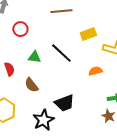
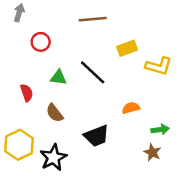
orange semicircle: (95, 71) -> (131, 108), moved
black star: (43, 120) -> (53, 157), moved

